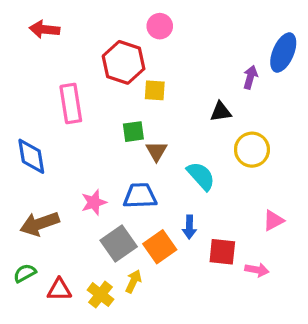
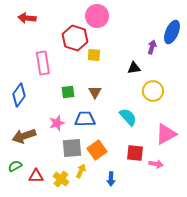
pink circle: (160, 26) -> (97, 16), size x1.5
green square: (133, 132) -> (68, 92), moved
blue diamond: (31, 156) -> (19, 95), turned 45
cyan semicircle: (201, 176) -> (128, 117), moved
pink triangle: (273, 220) -> (166, 134), size x1.6
blue arrow: (189, 227) -> (111, 179), moved
gray square: (119, 244) -> (72, 148), turned 30

